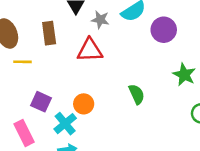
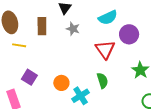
gray star: (100, 20) -> (73, 29), moved
red triangle: (90, 50) -> (105, 50), moved, turned 50
cyan cross: (65, 124) -> (81, 96), moved

